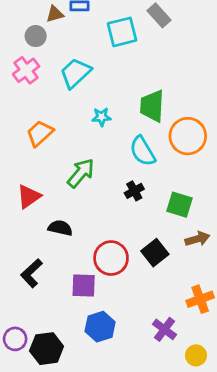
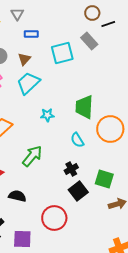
brown triangle: (55, 14) -> (24, 59), moved, turned -32
cyan semicircle: (143, 151) -> (77, 140), size x0.7
black square: (155, 253) -> (78, 191), moved
purple square: (84, 285) -> (22, 239), moved

